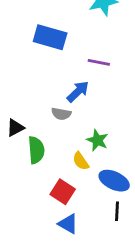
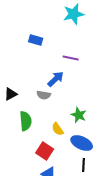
blue rectangle: (50, 37) -> (36, 40), size x0.6
black triangle: (15, 128) -> (11, 94), moved
green star: (97, 140) -> (79, 115), moved

